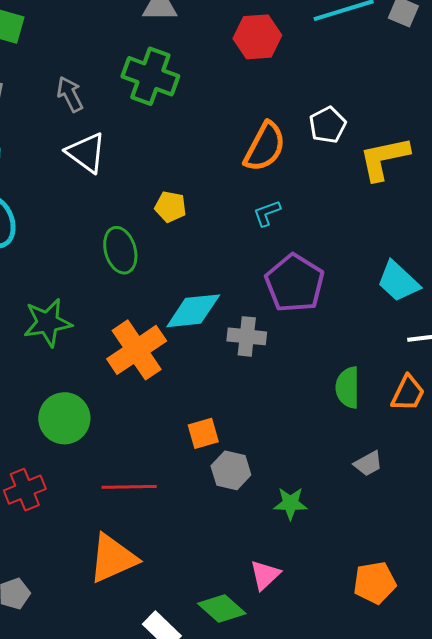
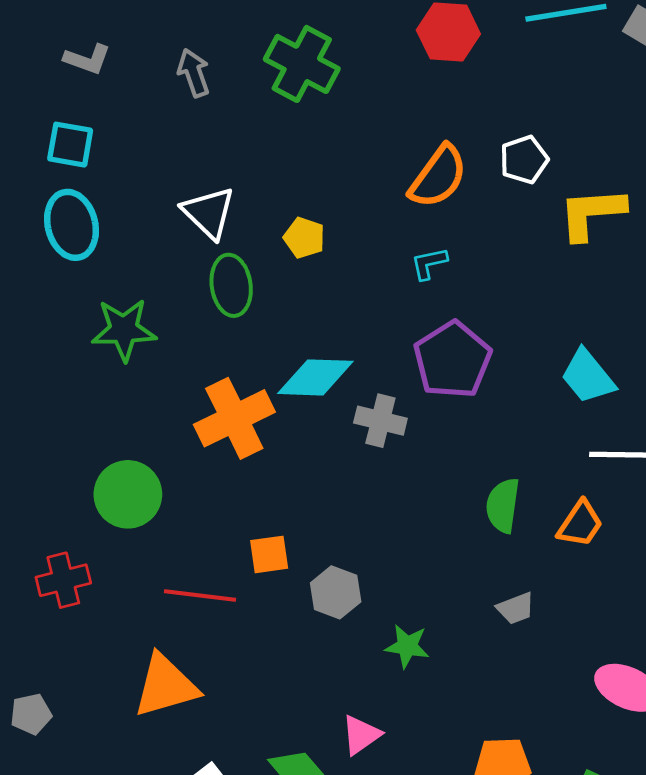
white triangle: (86, 153) -> (209, 213), moved
green star: (48, 323) -> (124, 330), moved
orange square: (203, 433) -> (269, 554), moved

